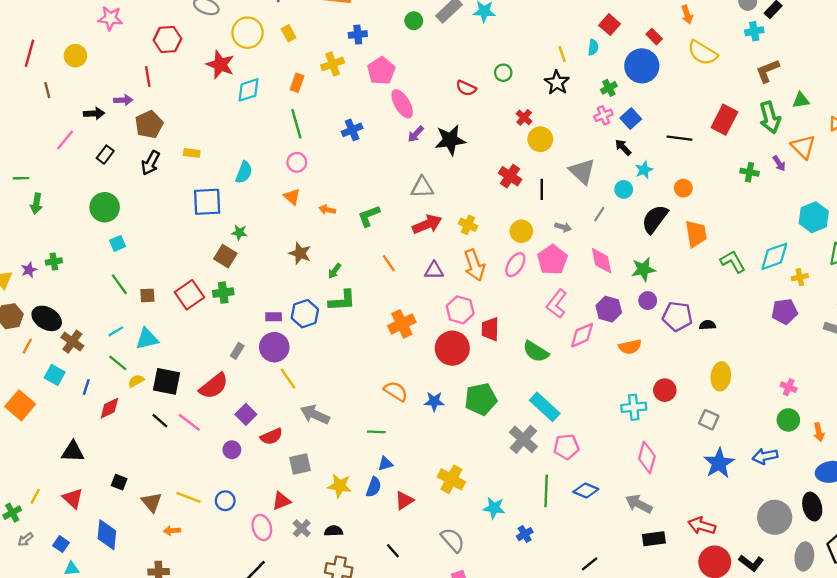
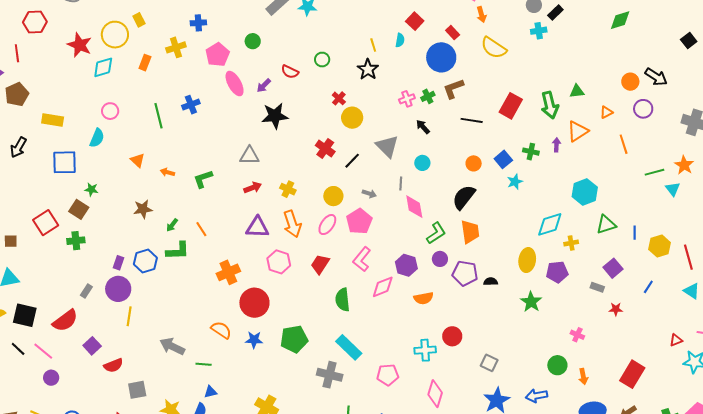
green circle: (414, 21) -> (253, 41), moved
yellow circle: (248, 33) -> (115, 35), moved
brown L-shape: (768, 71) -> (453, 89), moved
green cross: (609, 88) -> (428, 96), moved
blue square: (631, 118) -> (503, 159), moved
green line: (296, 124) -> (159, 116), moved
purple arrow: (416, 134) -> (264, 86), moved
orange triangle: (803, 147) -> (578, 131), turned 40
yellow rectangle: (192, 153) -> (53, 120), size x1.5
pink circle: (297, 162) -> (110, 111), moved
black arrow: (151, 163) -> (18, 147), moved
purple arrow: (779, 163) -> (556, 145), turned -144
cyan star: (644, 170) -> (515, 182), moved
black line: (542, 189) -> (352, 161), turned 42
gray line: (599, 214) -> (401, 183), turned -32
black semicircle: (655, 219) -> (464, 197), moved
red arrow: (427, 224) -> (253, 188), size x0.7
orange trapezoid: (696, 234) -> (470, 232), moved
brown star: (300, 253) -> (143, 209), turned -30
pink diamond: (602, 261) -> (414, 207), moved
green L-shape: (733, 262) -> (436, 233), moved, turned 85
orange line: (389, 263) -> (201, 229), moved
green star: (643, 269) -> (531, 302), moved, turned -30
purple triangle: (434, 270) -> (257, 227), size x1.4
red square: (189, 295) -> (46, 223), moved
purple rectangle: (274, 317) -> (118, 263), turned -72
red trapezoid: (490, 329) -> (320, 264), moved, turned 30
red circle: (452, 348) -> (254, 303), moved
green semicircle: (536, 352) -> (342, 300), turned 50
yellow ellipse: (721, 376) -> (527, 260), moved
yellow line: (288, 379) -> (129, 316), turned 42
pink cross: (789, 387) -> (577, 335), moved
gray arrow: (315, 415) -> (172, 346), moved
gray cross: (523, 439) -> (330, 375), turned -30
pink pentagon: (566, 447) -> (388, 375), moved
purple circle: (232, 450) -> (51, 378), moved

